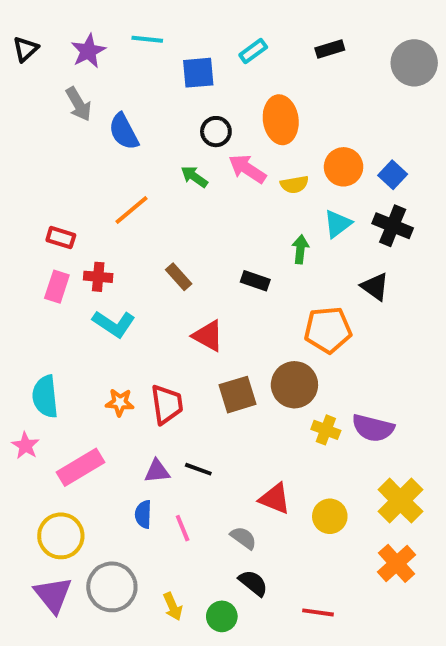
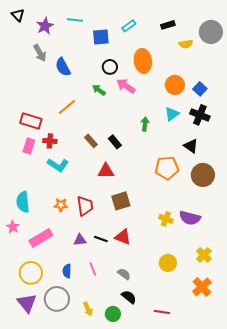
black triangle: (26, 49) -> (18, 15), moved, turned -32
yellow semicircle: (294, 185) -> (186, 44), moved
red rectangle: (61, 238) -> (31, 121), size x1.5
green arrow: (300, 249) -> (145, 124), moved
black rectangle: (255, 281) -> (115, 142), moved, turned 32
red triangle: (208, 336) -> (106, 171), turned -30
brown circle: (294, 385) -> (203, 175), moved
red triangle: (275, 499) -> (123, 237), moved
yellow cross: (400, 501) -> (204, 255), size x0.7
blue semicircle: (143, 514) -> (67, 271), moved

